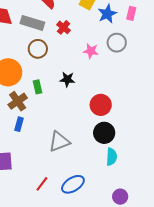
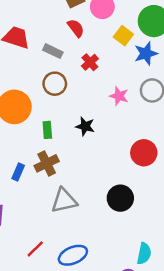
gray rectangle: (32, 23) -> (53, 51), size x0.7
brown cross: (18, 101) -> (47, 163), moved
red circle: (101, 105) -> (144, 153), moved
cyan semicircle: (112, 157) -> (144, 254), moved

